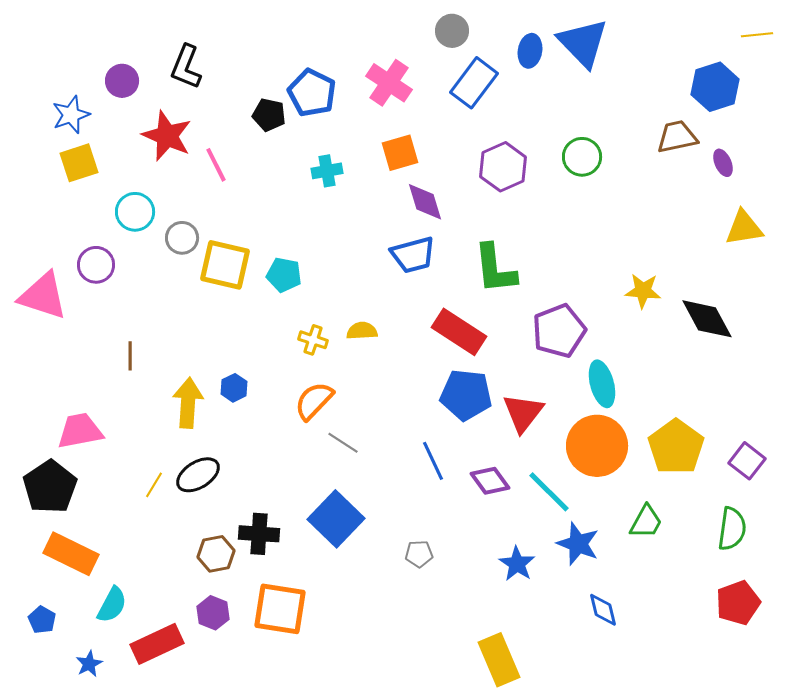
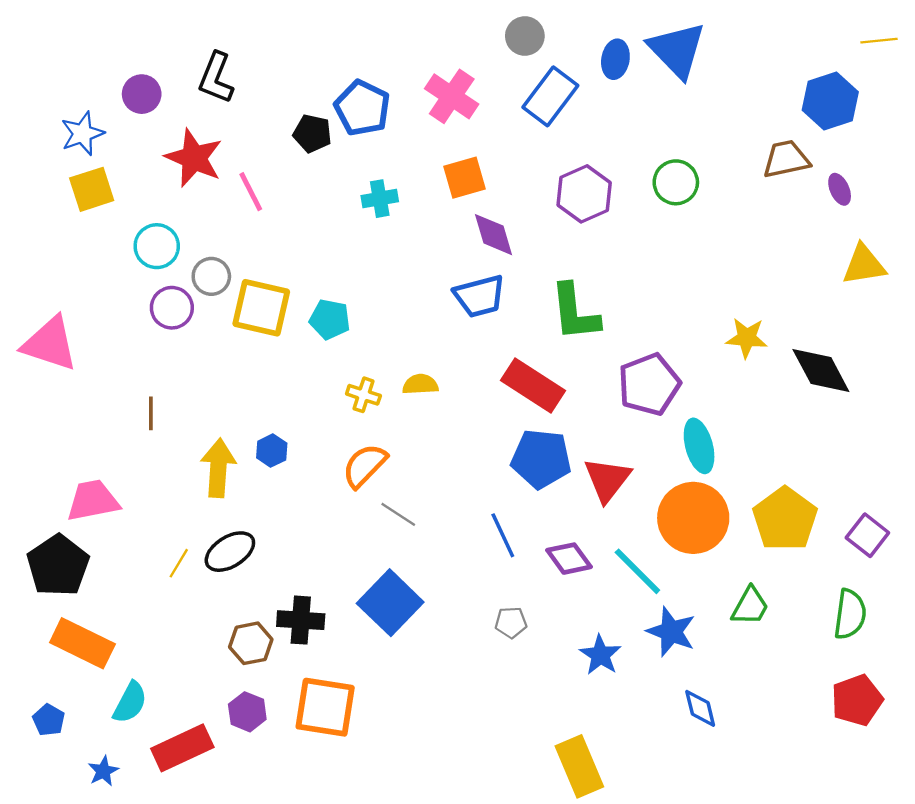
purple circle: (96, 265) -> (172, 308), moved
gray pentagon: (419, 554) -> (511, 622), moved

